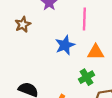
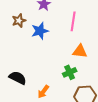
blue star: (65, 45) -> (40, 31), moved

